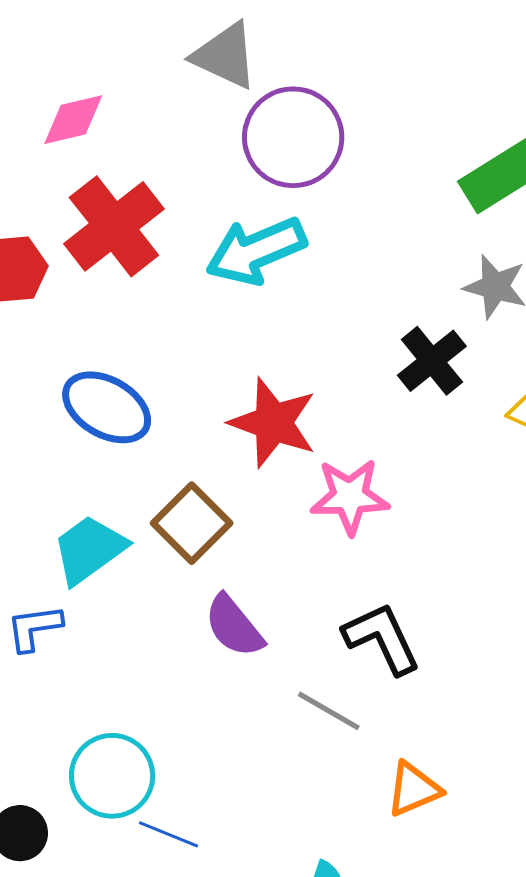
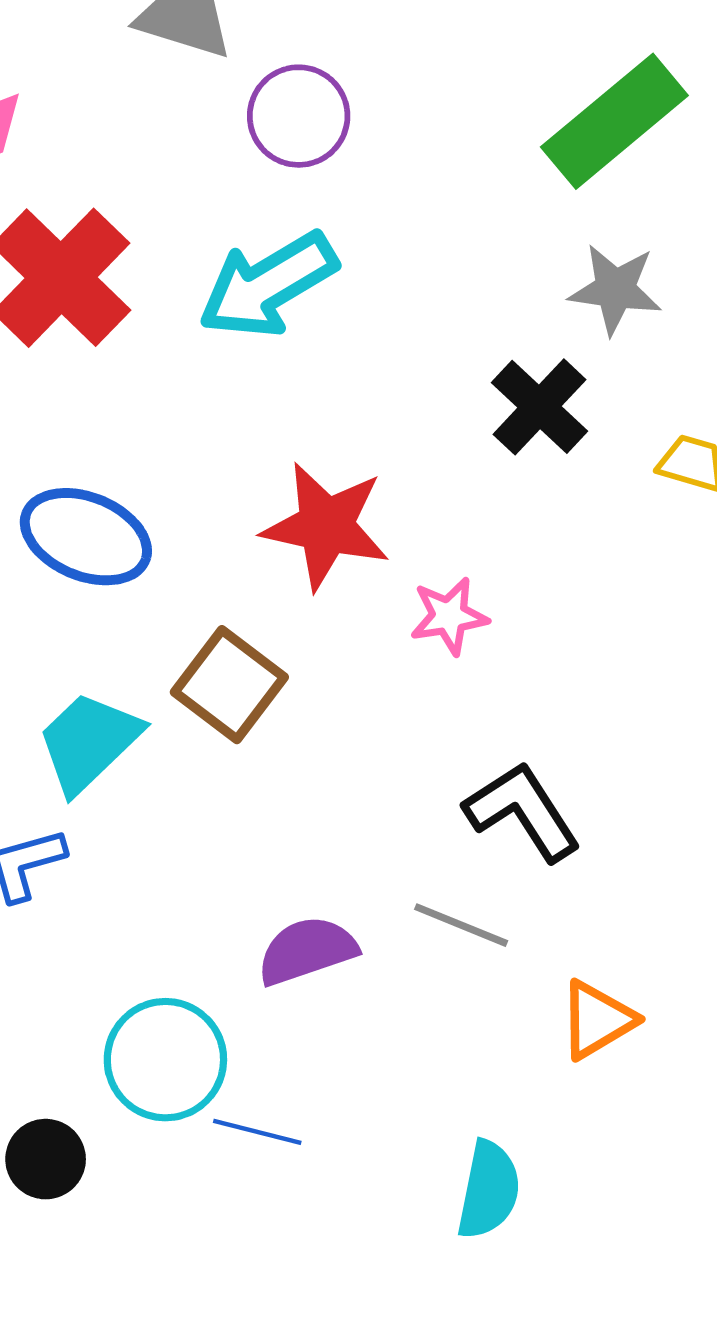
purple circle: (293, 137) -> (299, 116), size x0.7
pink star: (350, 497) -> (449, 616), size x0.7
purple semicircle: (234, 626) -> (307, 951), moved, turned 118

